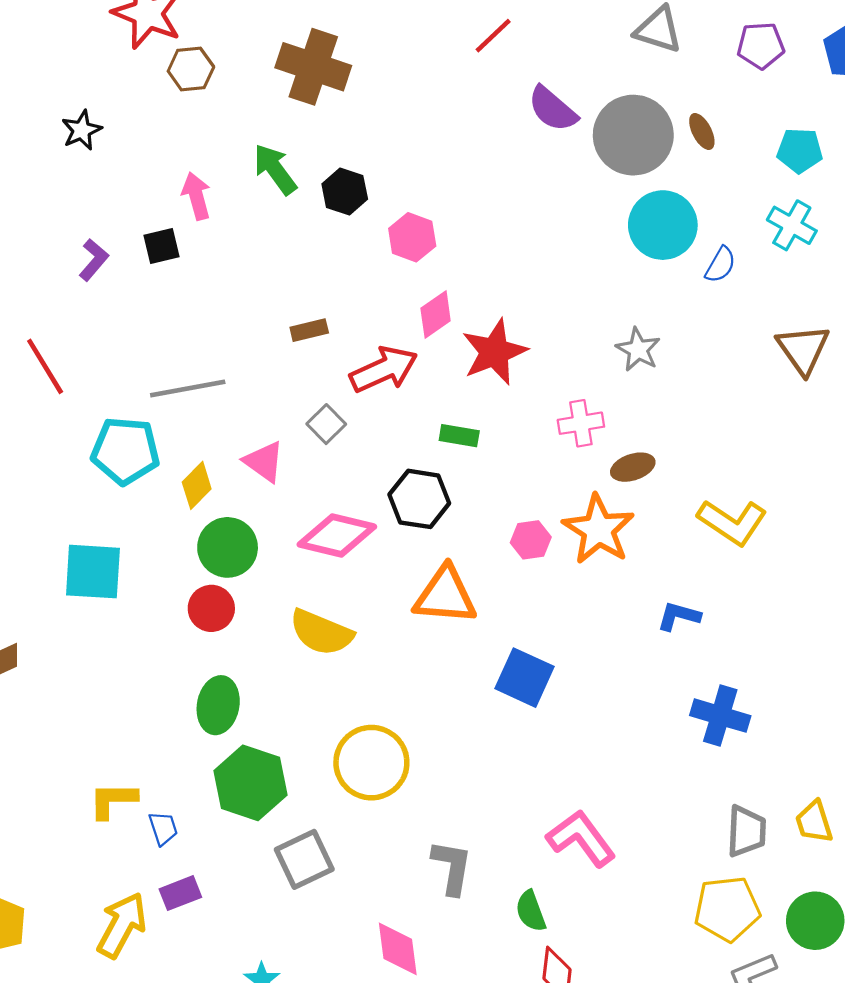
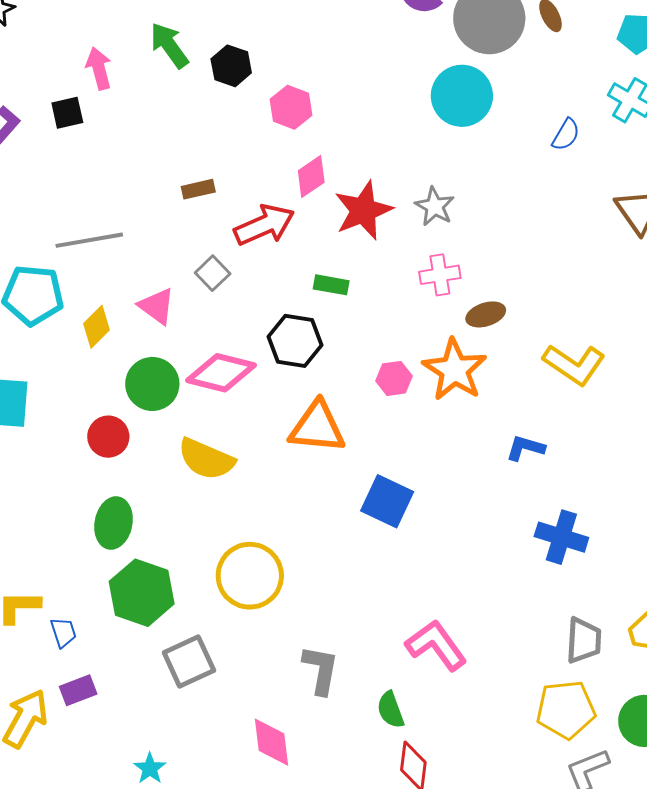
cyan circle: (663, 225) -> (462, 96), moved
gray star: (638, 350) -> (435, 206), moved
green circle: (228, 547) -> (152, 384), moved

